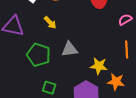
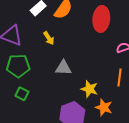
green pentagon: (39, 55) -> (18, 66), moved, turned -30
green square: (49, 88) -> (22, 94), moved

